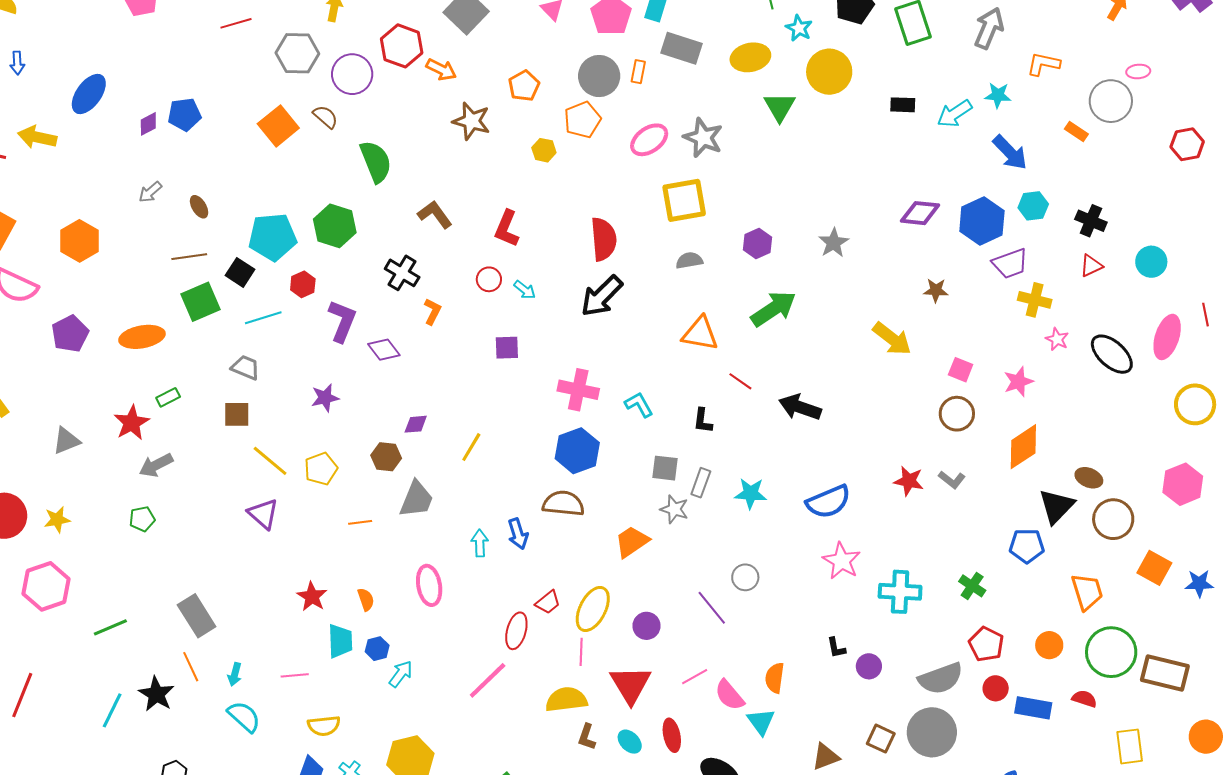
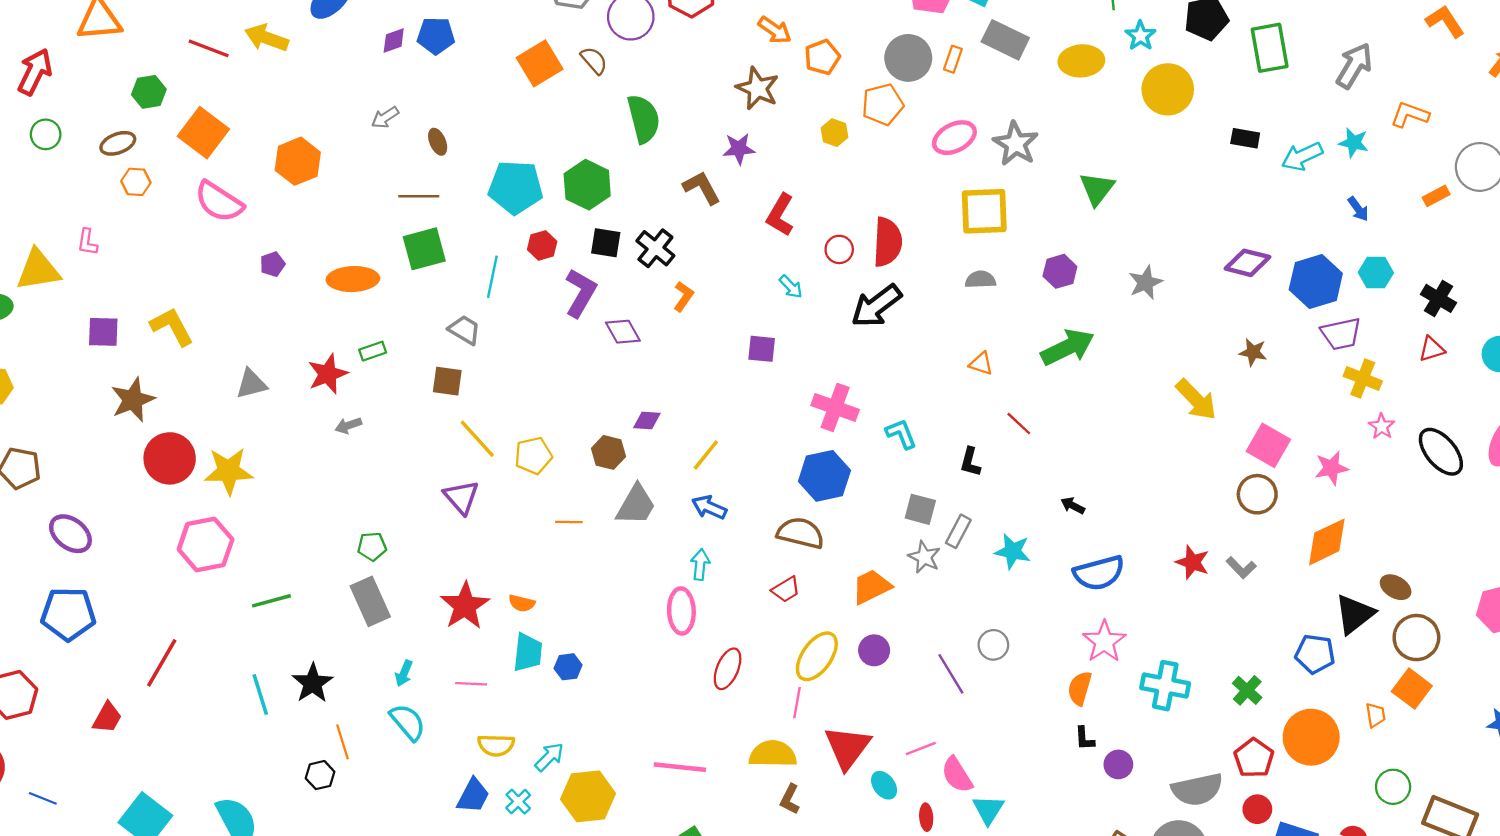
orange arrow: (441, 70) -> (775, 30), moved
green triangle: (780, 107) -> (1097, 189), moved
orange rectangle: (1076, 132) -> (1436, 196), turned -70
blue arrow: (1010, 152) -> (1358, 209), size x0.6
black square: (240, 272) -> (606, 243), moved, turned -32
red circle: (489, 279) -> (839, 249), moved
cyan line: (263, 318) -> (492, 277), turned -69
purple pentagon: (70, 334) -> (272, 264), size x0.6
orange triangle: (700, 334) -> (981, 364), size x0.6
pink square: (961, 370) -> (1268, 445), size x1.5
purple star: (325, 398) -> (739, 149), moved
black arrow: (800, 407) -> (1073, 506), moved, size x0.5
gray arrow: (156, 465) -> (348, 425), size x0.7
green pentagon: (142, 519) -> (372, 546), moved
yellow star: (57, 520) -> (229, 471), size x1.6
blue arrow: (518, 534) -> (709, 507), moved, turned 124
orange square: (1154, 568) -> (1412, 689), moved
pink ellipse: (429, 585) -> (681, 611), moved
orange trapezoid: (1087, 592) -> (1376, 715), size x0.6
red star: (312, 597) -> (465, 606), moved, size x1.4
orange semicircle: (366, 599) -> (522, 603), moved, turned 115
red trapezoid: (548, 602) -> (786, 589), moved
purple circle: (647, 626) -> (874, 650), moved
orange circle: (1049, 645) -> (1311, 737), moved, size x1.8
green circle: (1111, 652) -> (1393, 787), size x0.6
orange line: (191, 667) -> (342, 742), moved
cyan arrow: (401, 674) -> (549, 757), moved
orange semicircle: (775, 678) -> (1080, 688), moved
pink line: (488, 680) -> (680, 767), moved, turned 42
cyan line: (112, 710) -> (260, 694), turned -51
red ellipse: (672, 735) -> (926, 817), moved, size x0.7
cyan ellipse: (630, 742) -> (884, 785), moved

